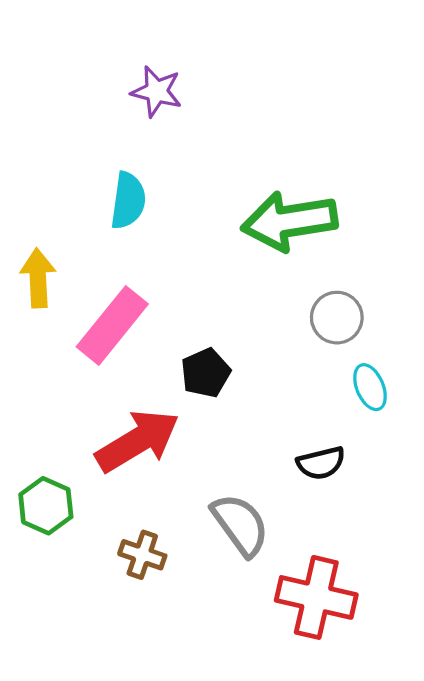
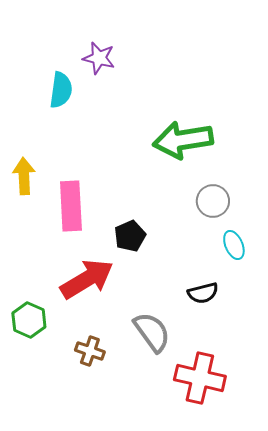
cyan semicircle: (128, 201) -> (61, 90), moved
pink rectangle: (112, 325) -> (71, 206), turned -42

